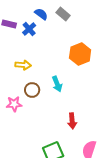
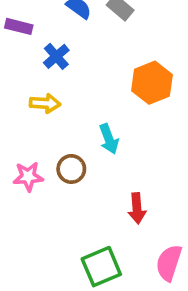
blue cross: (29, 29) -> (56, 56), moved
brown circle: (32, 90) -> (71, 169), moved

